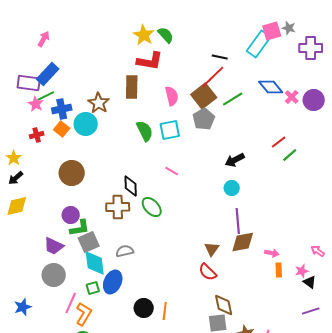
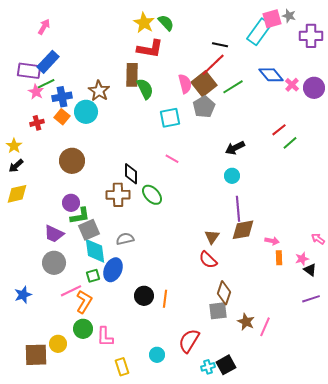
pink semicircle: (172, 96) -> (185, 84), moved
green semicircle: (145, 131) -> (145, 89), moved
pink line: (71, 303) -> (71, 291), turned 40
brown diamond: (224, 305) -> (224, 293), turned 30

